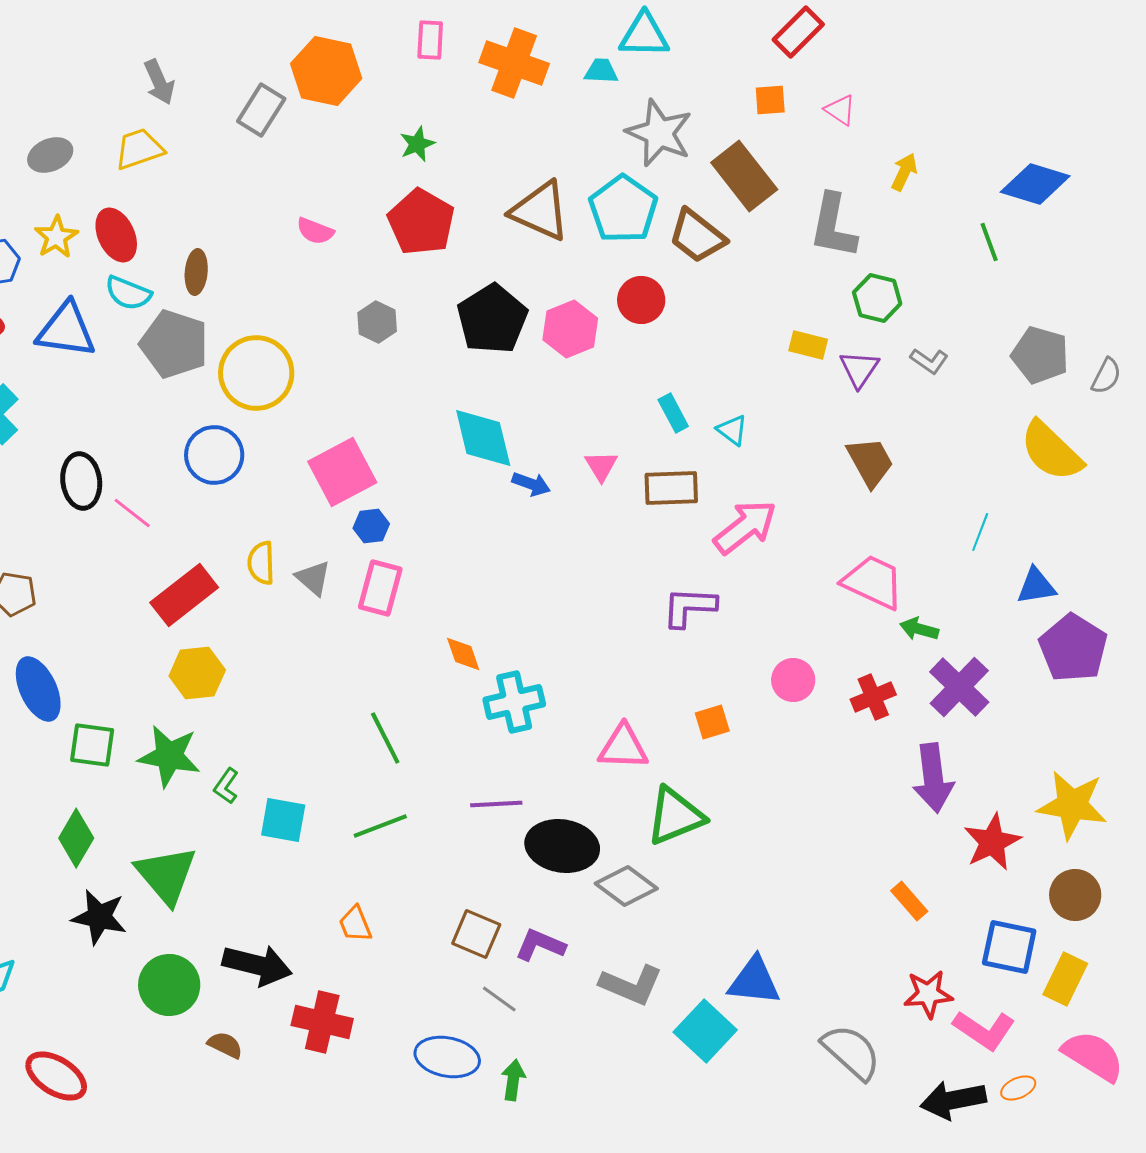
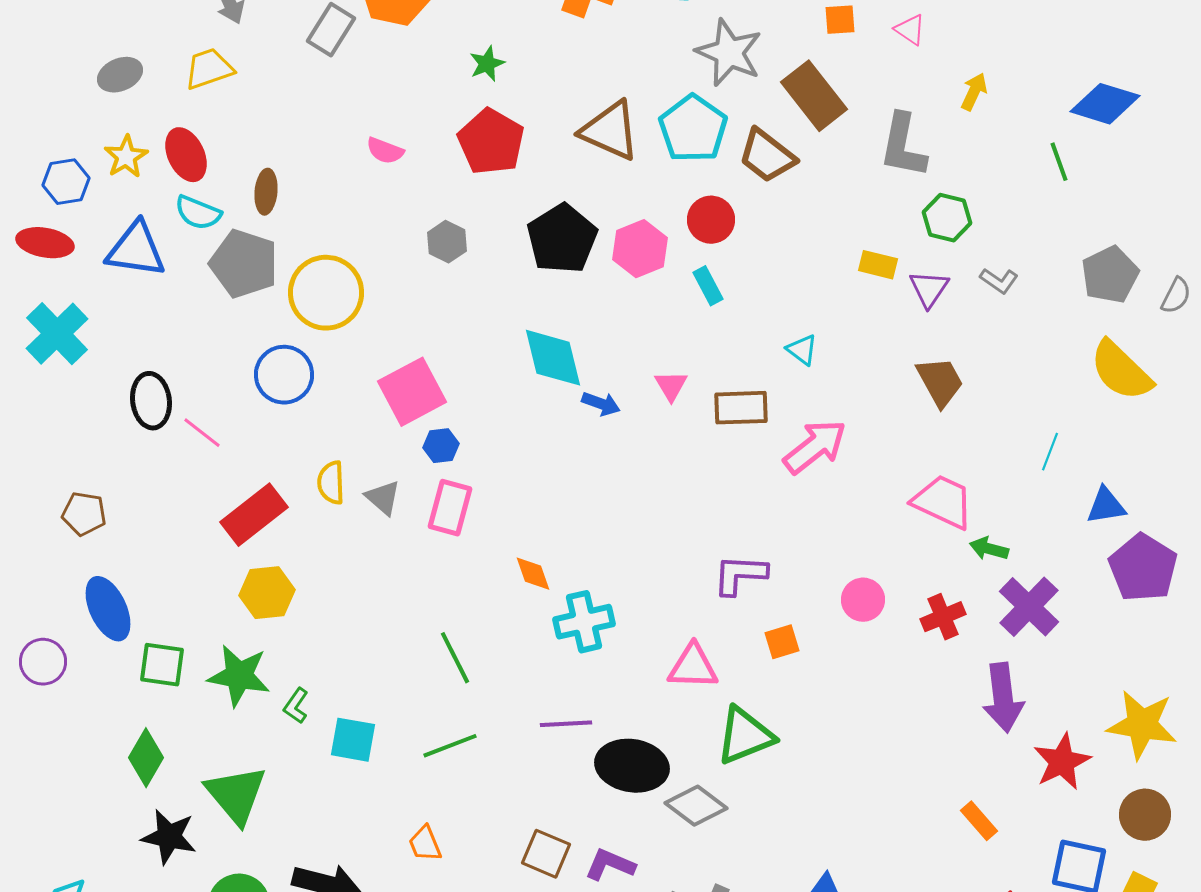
gray pentagon: (1040, 355) -> (1110, 275), turned 30
cyan rectangle: (673, 413) -> (708, 286), moved
purple L-shape: (689, 607) -> (740, 575), moved

